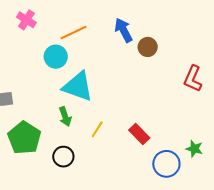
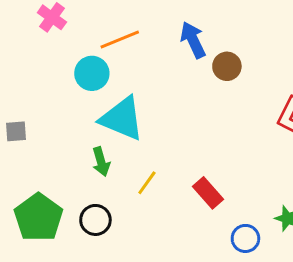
green pentagon: (24, 138) -> (38, 217), moved
blue circle: (166, 164) -> (245, 238), size x0.7

